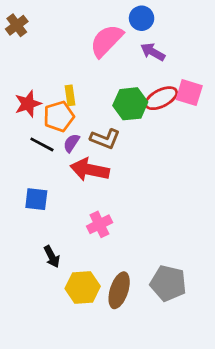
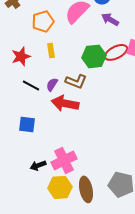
orange pentagon: (59, 116) -> (43, 21), moved
pink cross: (99, 224) -> (64, 160), moved, size x1.4
black arrow: (52, 257) -> (38, 165), turned 98
brown ellipse: (119, 290) -> (86, 189), turned -30

